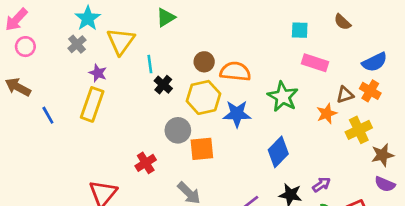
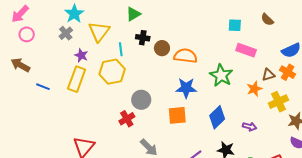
black cross: (163, 85) -> (143, 38), moved, turned -32
yellow hexagon: (203, 97) -> (112, 72), moved
blue line: (48, 115) -> (43, 87), turned -40
orange square: (202, 149) -> (177, 115), moved
red cross: (146, 163) -> (127, 119), moved
purple arrow: (321, 185) -> (250, 127), moved, turned 48

